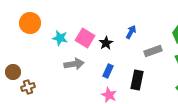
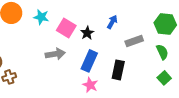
cyan star: (60, 38) -> (41, 17), moved
blue rectangle: (108, 71) -> (89, 61), size x1.5

